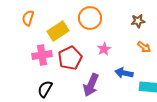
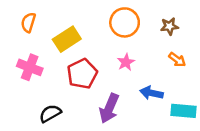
orange circle: (90, 18) -> (125, 22), moved
pink cross: (42, 55) -> (30, 67), moved, turned 30
black semicircle: (45, 89) -> (50, 113), turned 30

